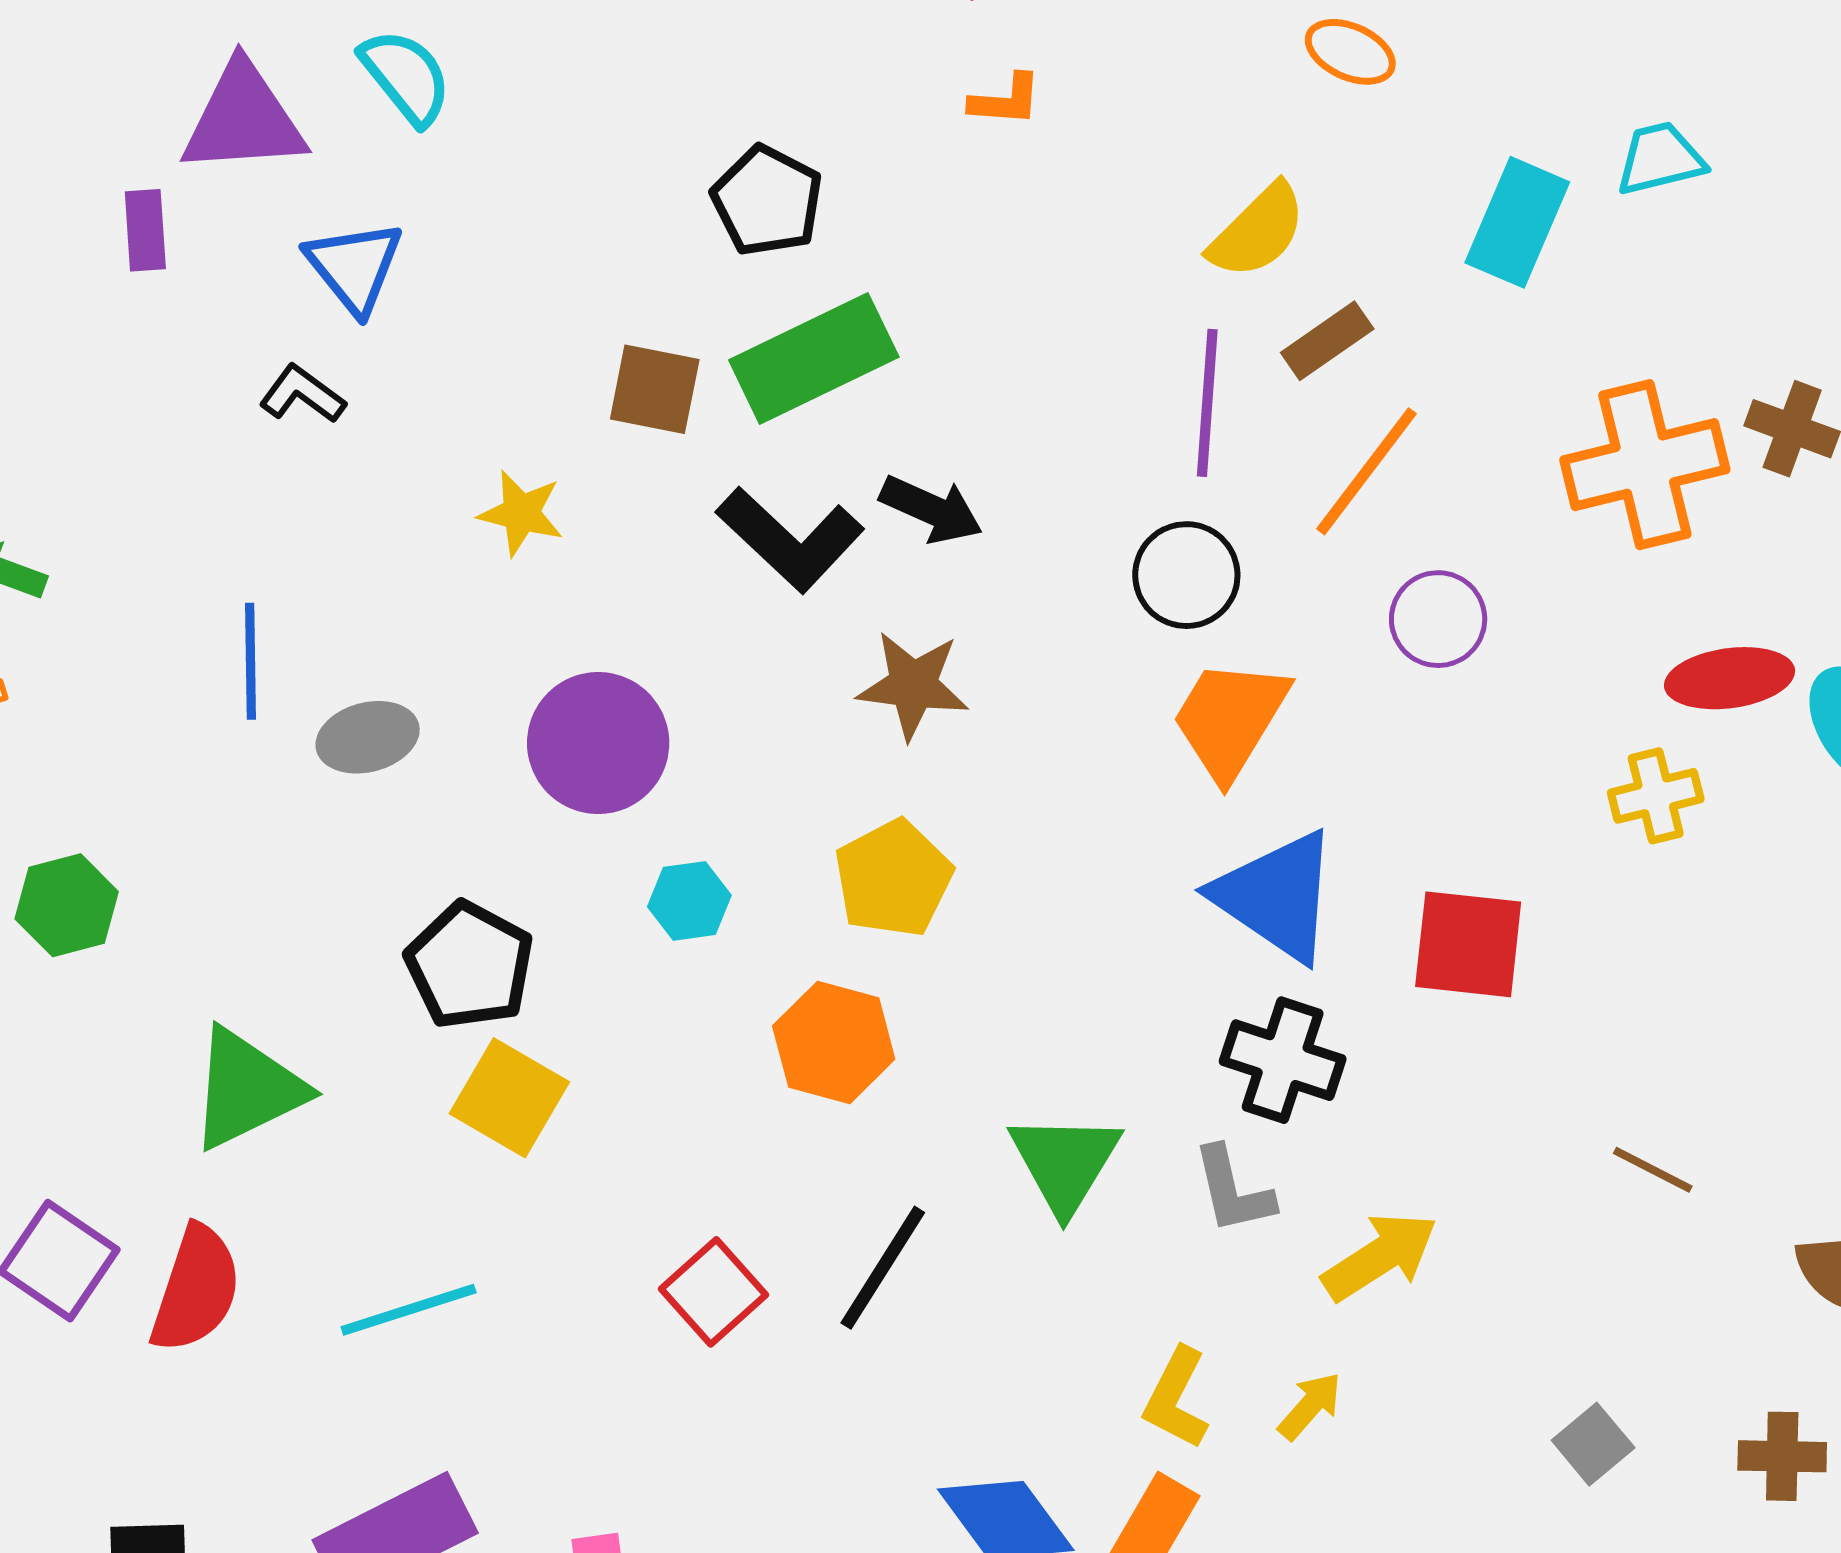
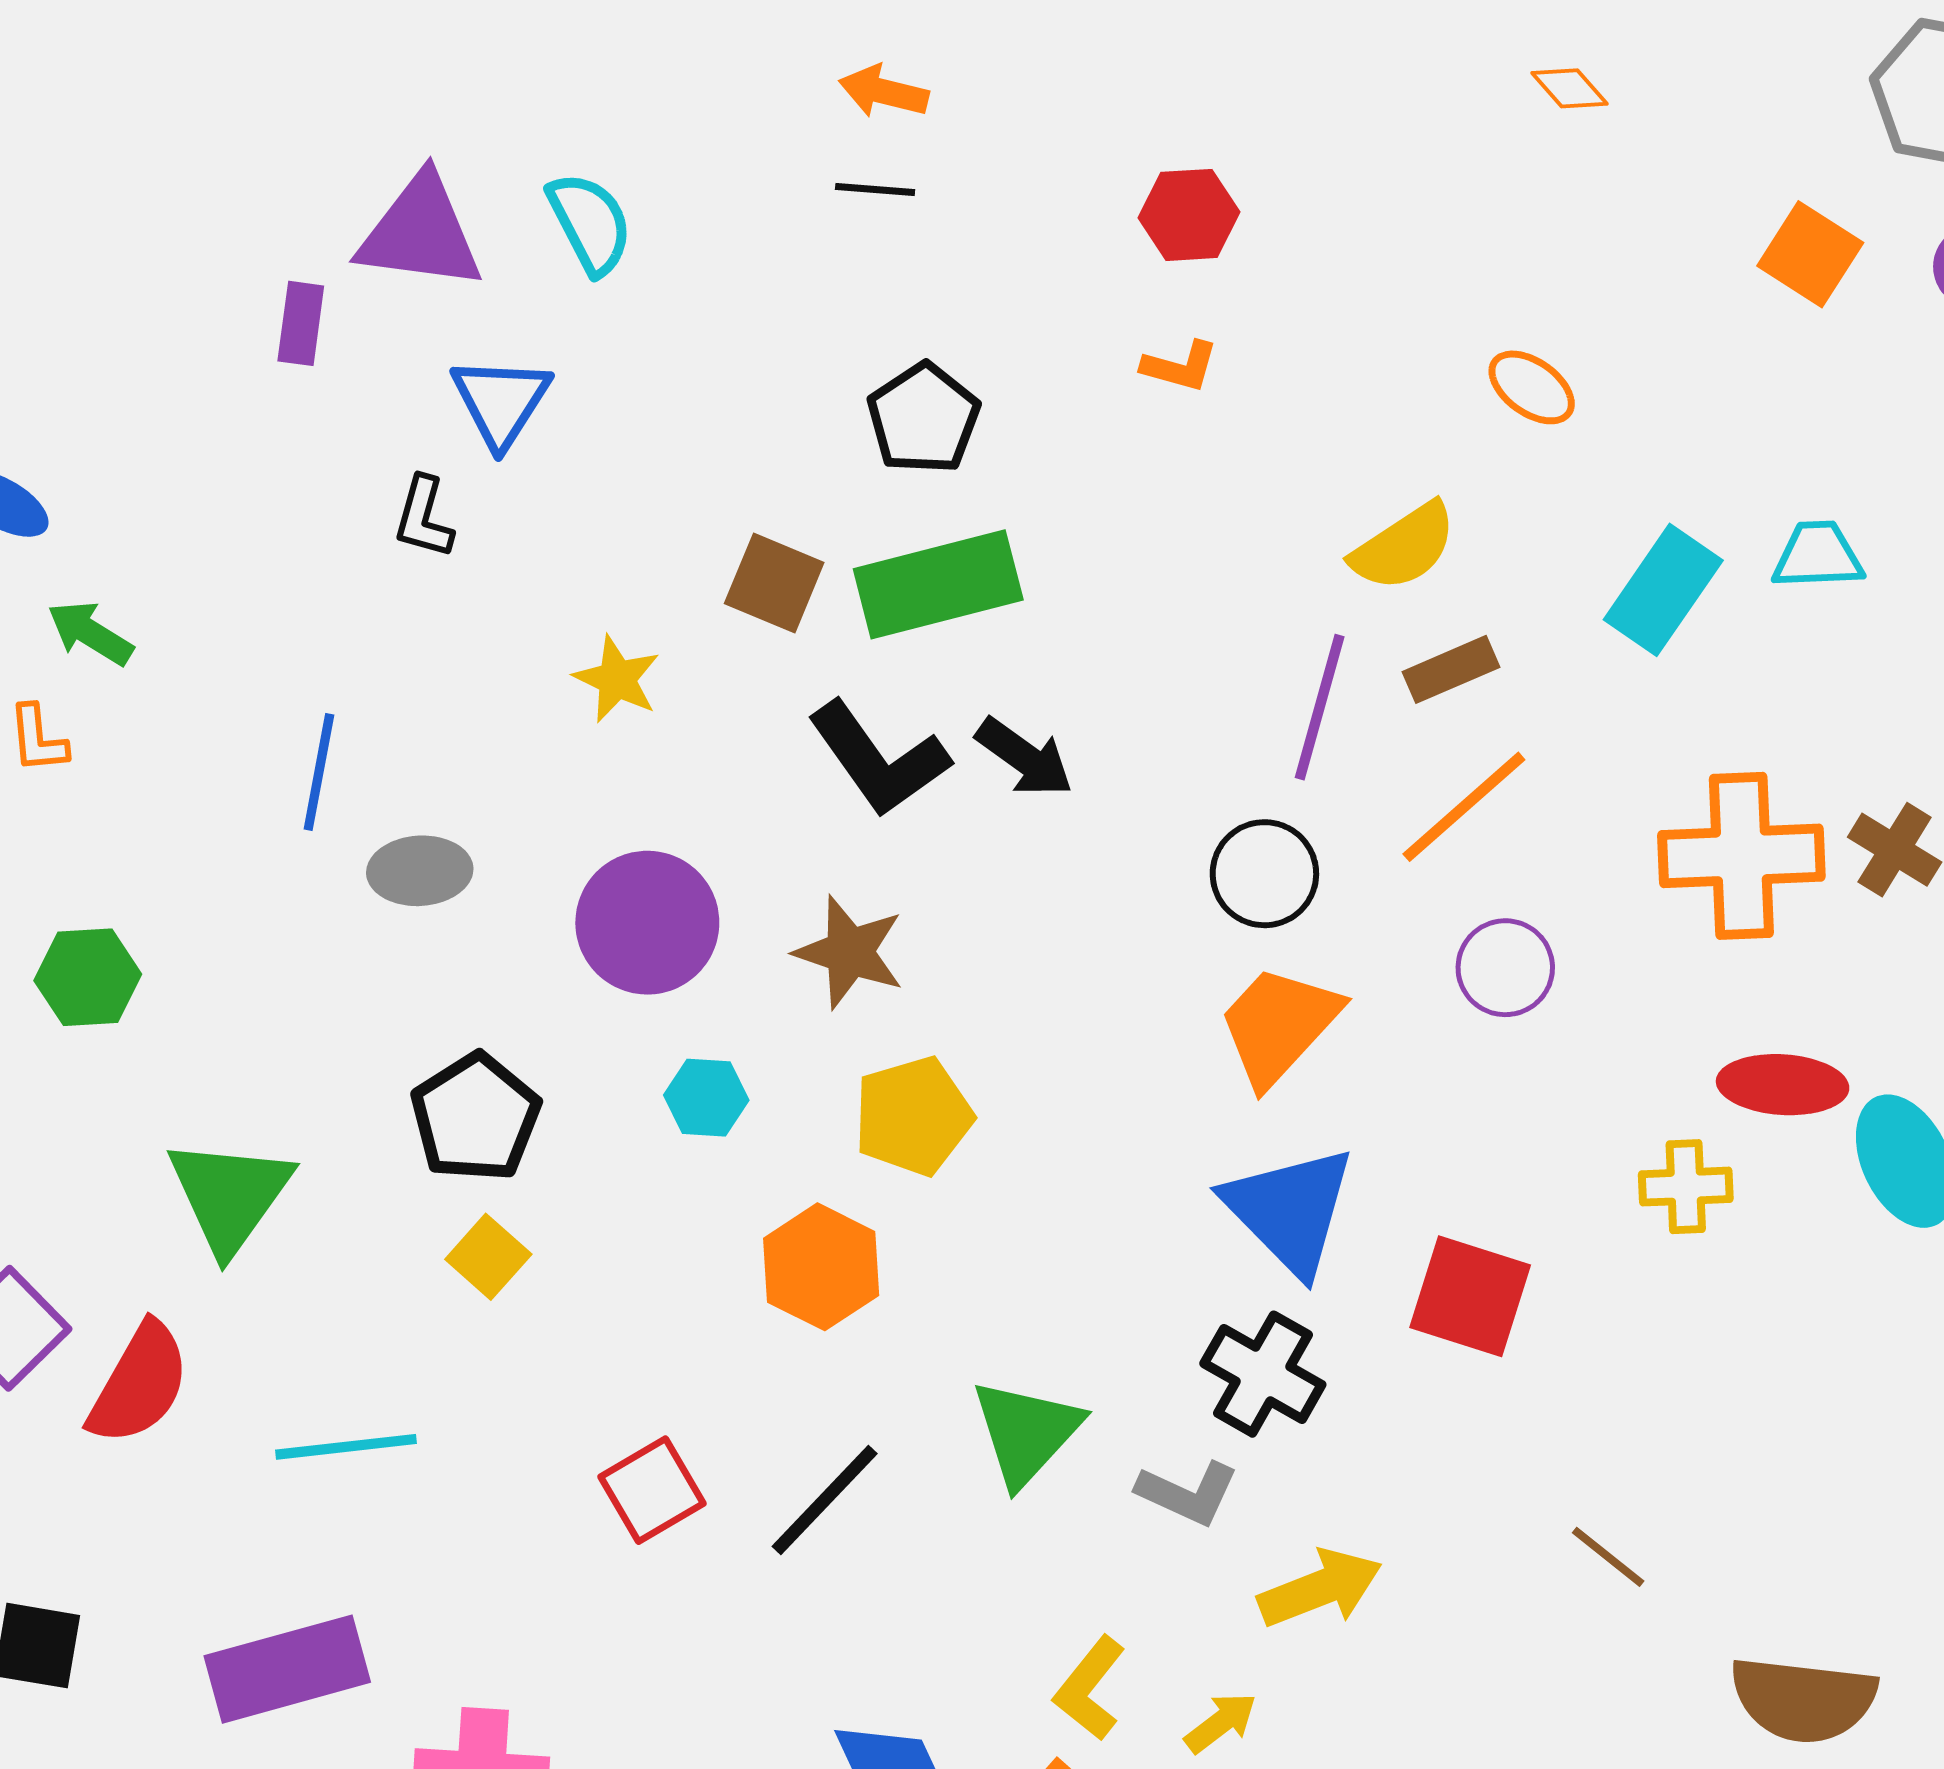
black L-shape: (302, 394) -> (424, 517), turned -122
brown star: (913, 685) -> (850, 952), moved
green triangle: (247, 1089) -> (230, 1195), turned -40
yellow square: (509, 1098) -> (488, 1257), size x0.7
gray L-shape: (1233, 1190) -> (1188, 1493), turned -64

